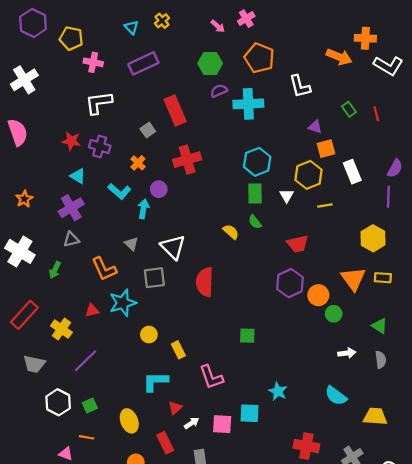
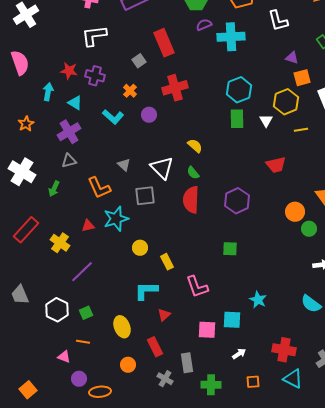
cyan arrow: (143, 209) -> (48, 92), moved
green semicircle: (255, 222) -> (193, 173), moved
yellow semicircle: (231, 232) -> (195, 146), moved
purple hexagon: (290, 283) -> (237, 201), moved
gray trapezoid: (34, 364) -> (20, 295), moved, turned 55
white arrow: (192, 423) -> (239, 354), moved

